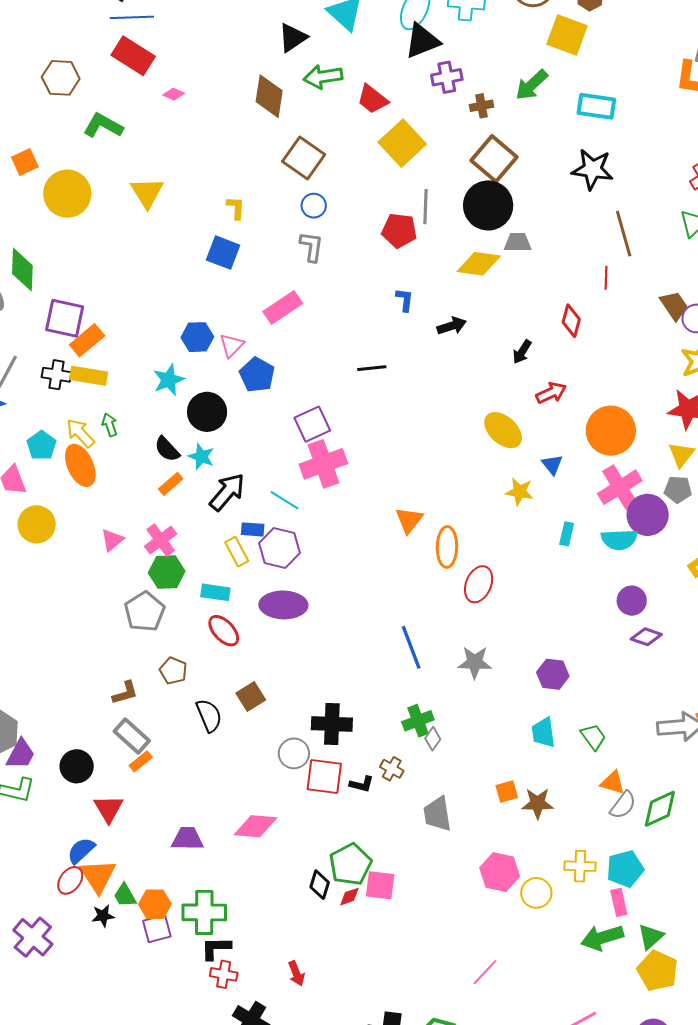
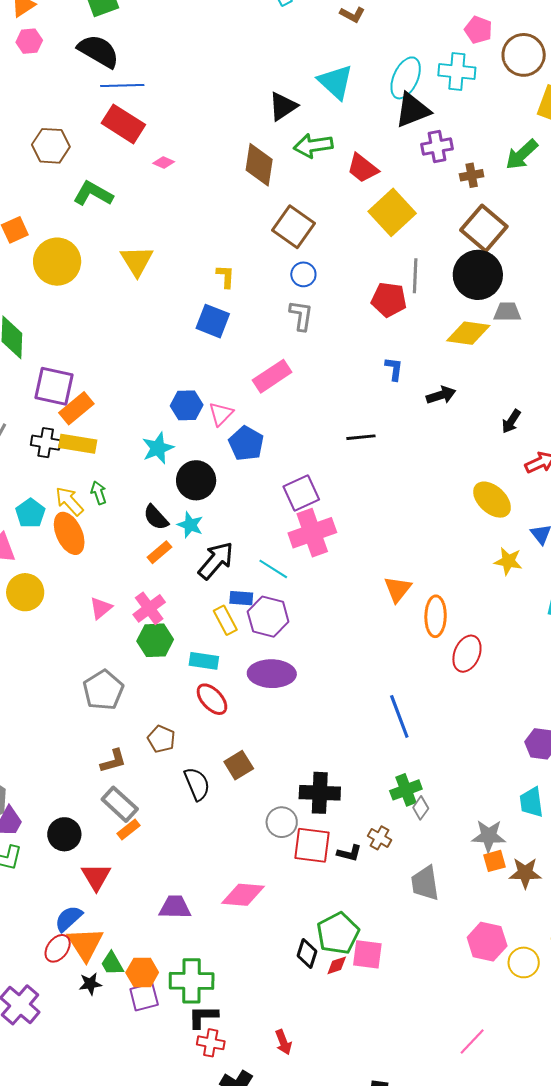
gray pentagon: (144, 612) -> (103, 690), moved
gray star: (475, 662) -> (489, 836), moved

